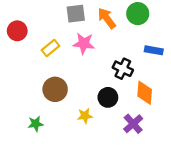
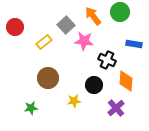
gray square: (76, 14) -> (66, 25), moved, turned -36
pink star: (84, 43) -> (84, 41), moved

